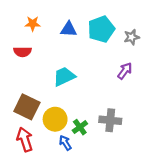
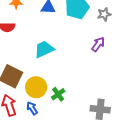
gray cross: (110, 120) -> (100, 109), moved
blue arrow: (65, 143) -> (32, 108), moved

